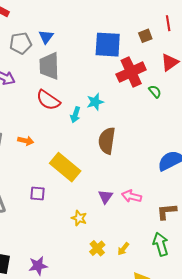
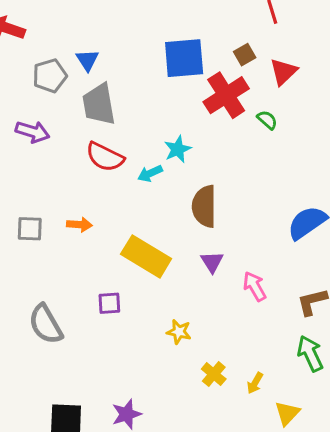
brown square: (145, 36) -> (245, 55), moved
cyan arrow: (75, 115) -> (150, 173), turned 56
pink arrow: (131, 196) -> (255, 286), turned 54
purple triangle: (105, 197) -> (212, 262), moved
yellow arrow: (123, 249) -> (255, 383), moved

